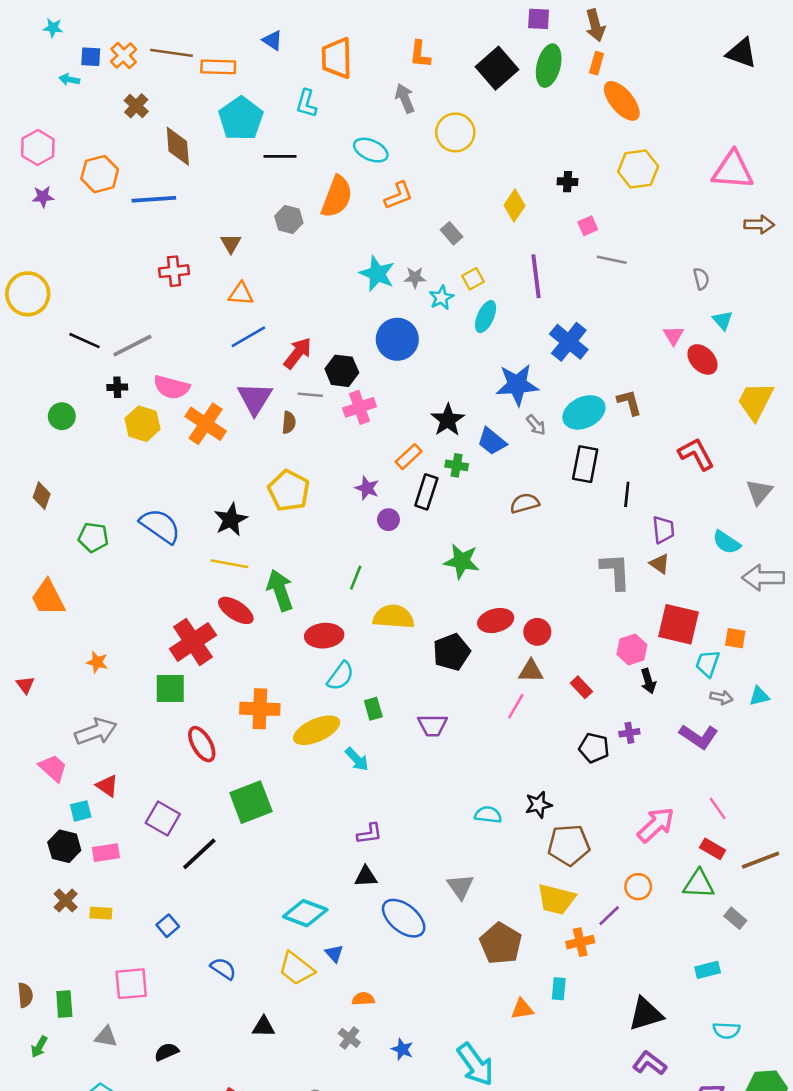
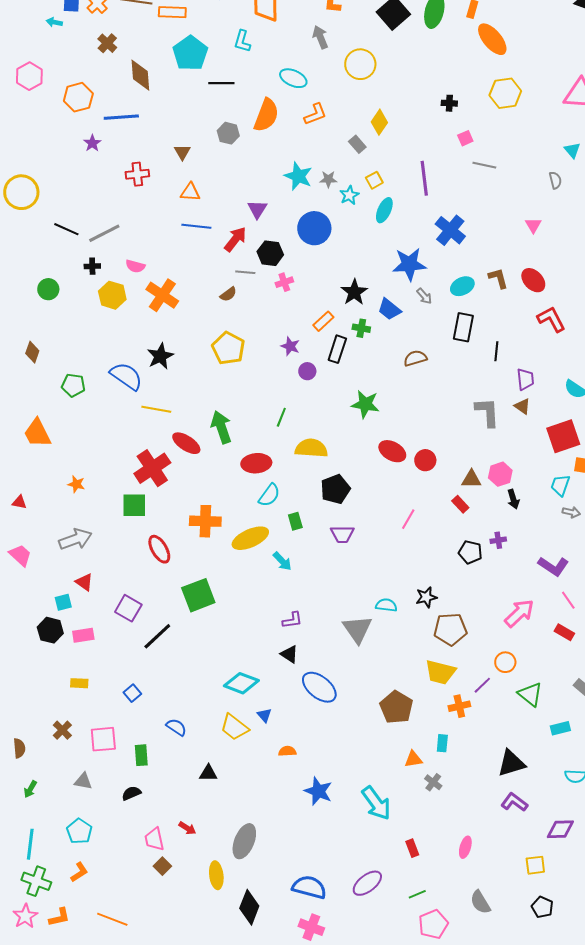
purple star: (43, 197) -> (92, 143), moved, turned -30
yellow diamond: (515, 206) -> (379, 122), moved
cyan triangle: (723, 320) -> (572, 150), moved
blue line: (248, 337) -> (196, 226), turned 36
red ellipse: (702, 359) -> (533, 280), moved
pink semicircle: (172, 387) -> (135, 266), size x0.7
purple triangle: (255, 399) -> (257, 209), moved, size x0.7
pink cross: (359, 407) -> (284, 282), size x0.7
cyan ellipse: (584, 412) -> (462, 286), size x0.7
brown semicircle: (289, 423) -> (228, 294), turned 48
black star: (231, 520) -> (160, 356), moved
yellow line: (230, 564) -> (156, 409), moved
red ellipse: (496, 621) -> (392, 451), turned 44
red square: (679, 624) -> (563, 436), moved, turned -32
black pentagon: (452, 652) -> (335, 489), moved
brown triangle: (531, 671) -> (471, 479), moved
red triangle: (25, 685) -> (19, 502), turned -42
purple L-shape: (699, 737) -> (553, 566), moved
pink trapezoid: (53, 768) -> (20, 555), moved
black triangle: (366, 877) -> (289, 654), turned 36
green triangle: (699, 884) -> (530, 694), moved, turned 36
gray triangle: (460, 887) -> (357, 629), moved, size x1.4
brown cross: (66, 901) -> (62, 730), moved
green rectangle: (64, 1004) -> (141, 755), moved
gray cross: (349, 1038) -> (433, 782), moved
blue star: (402, 1049) -> (318, 791), size x1.6

